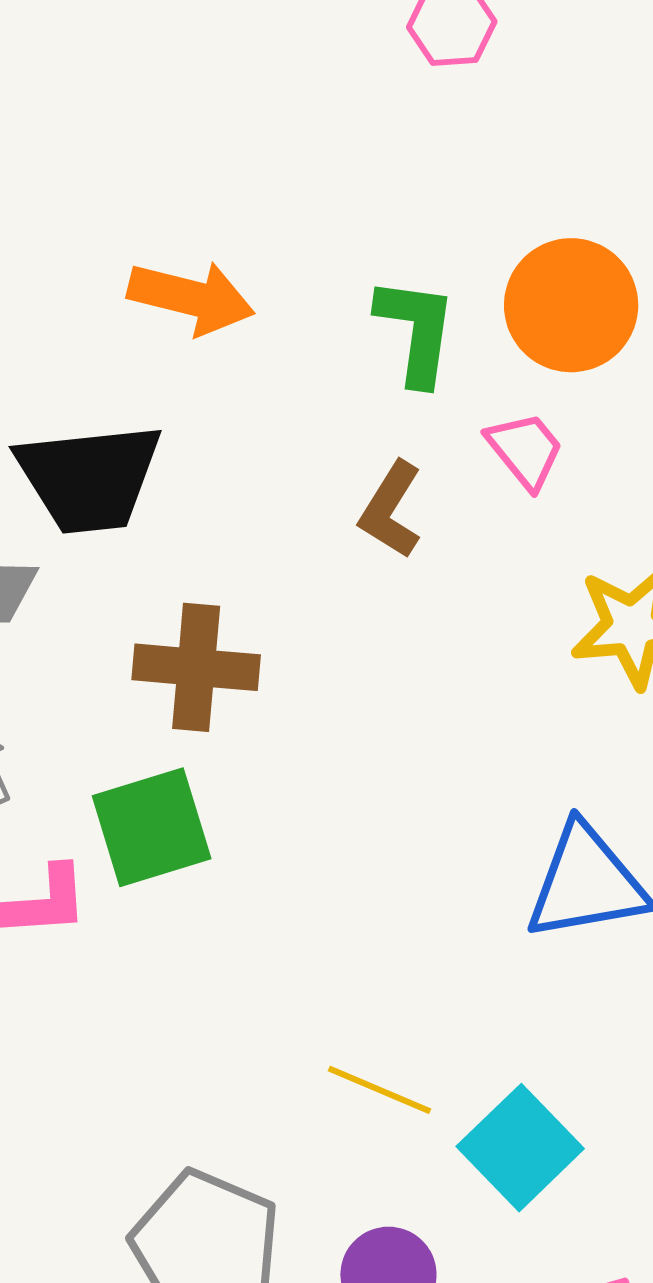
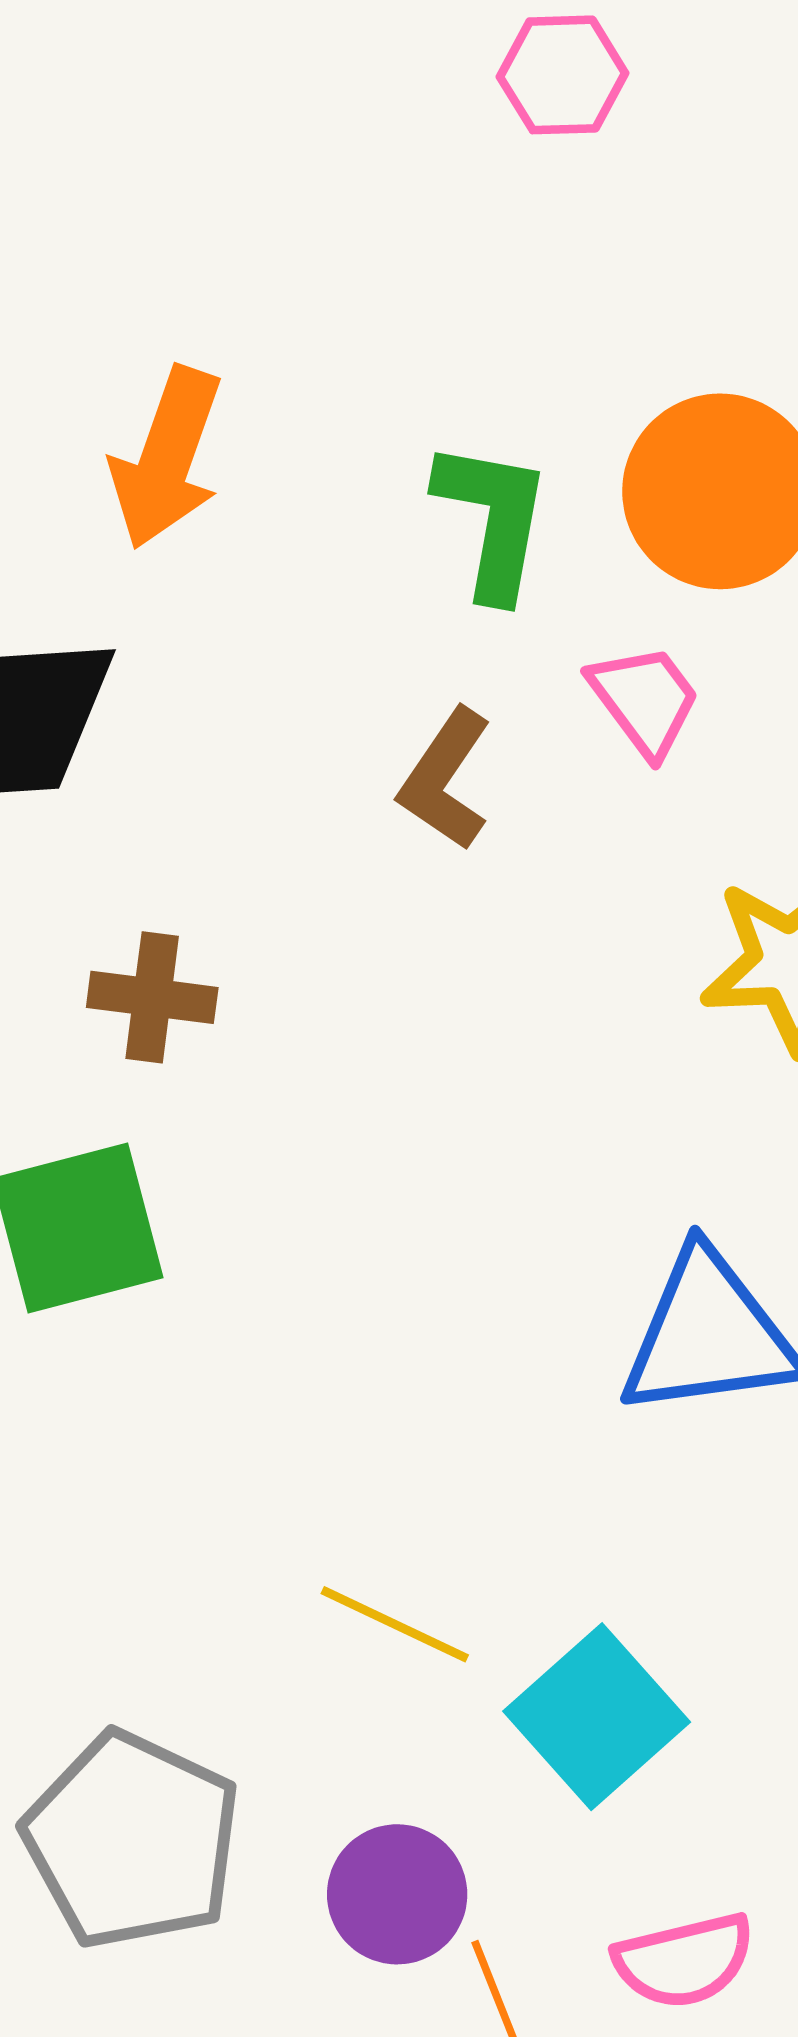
orange arrow: (191, 298) -> (167, 458), turned 93
brown cross: (196, 667) -> (152, 997), size x0.7

